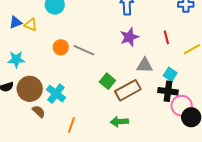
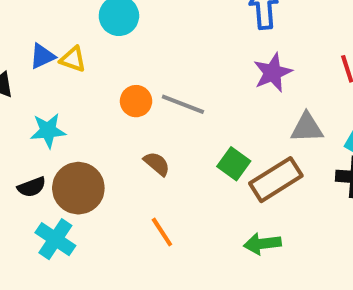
cyan cross: (56, 94) -> (55, 239), moved
brown semicircle: (39, 111) -> (157, 164), moved
orange line: (71, 125) -> (162, 232), moved, turned -49

